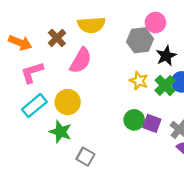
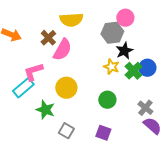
brown cross: (57, 38) -> (48, 38), moved
black star: (166, 56) -> (124, 51), moved
pink L-shape: (32, 72) -> (33, 72), moved
yellow circle: (68, 102) -> (66, 88), moved
purple square: (152, 123) -> (103, 133), moved

